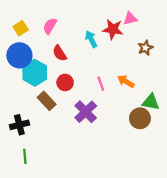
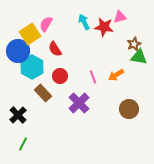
yellow square: (21, 28) -> (30, 34), moved, size x1.5
cyan arrow: (91, 39) -> (84, 22), moved
orange arrow: (126, 81) -> (116, 75), turned -63
green triangle: (151, 102) -> (139, 57), moved
black cross: (19, 125) -> (18, 115), turned -30
green line: (25, 156) -> (23, 144), turned 32

